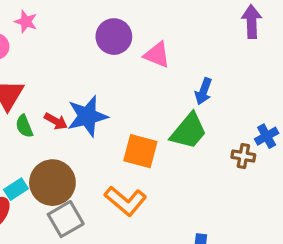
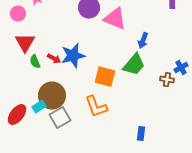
pink triangle: (157, 55) -> (115, 19), size x1.4
cyan rectangle: (16, 189) -> (39, 107), moved
orange L-shape: (125, 201) -> (96, 107), turned 30

